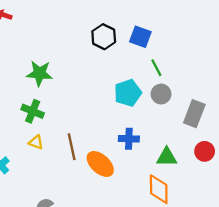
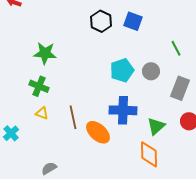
green line: (156, 68) -> (176, 48), moved
blue cross: (129, 139) -> (123, 110), size x1.5
green triangle: (167, 157) -> (156, 126), turned -42

